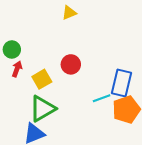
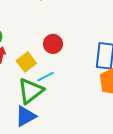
cyan line: (102, 98) -> (46, 77), moved

